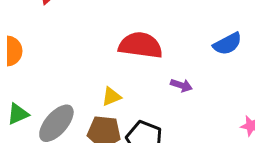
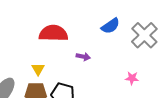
yellow triangle: (111, 97) -> (38, 69), turned -32

